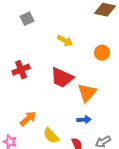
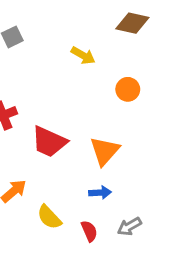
yellow arrow: (65, 41) -> (83, 55), moved
red trapezoid: (62, 78) -> (49, 142), moved

